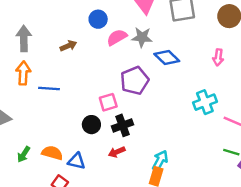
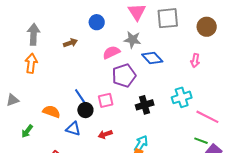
pink semicircle: (117, 37) -> (111, 52), moved
blue line: (49, 89) -> (81, 97), moved, turned 48
pink square: (108, 102) -> (106, 100), moved
black cross: (123, 125) -> (145, 105), moved
orange semicircle: (52, 153) -> (51, 112), moved
blue triangle: (77, 161) -> (73, 129), moved

